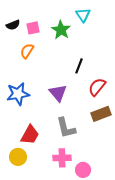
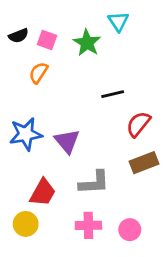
pink square: (33, 28) -> (47, 40), turned 32
black line: (79, 66) -> (113, 94), turned 56
purple triangle: (58, 93) -> (67, 141), moved
gray L-shape: (66, 128) -> (94, 183), turned -80
pink circle: (83, 170) -> (130, 230), moved

